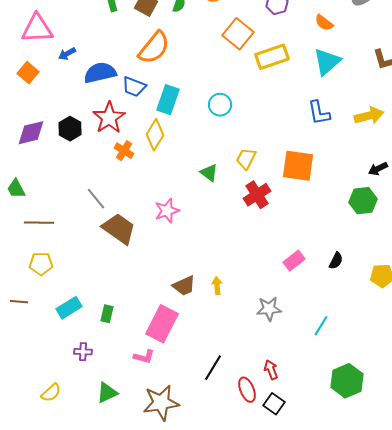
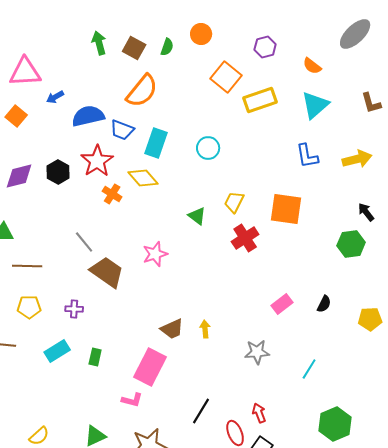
yellow diamond: (155, 135) -> (143, 178), turned -72
black arrow: (378, 169) -> (366, 212), turned 78
purple cross: (83, 352) -> (74, 309), moved

